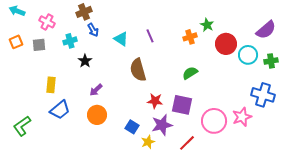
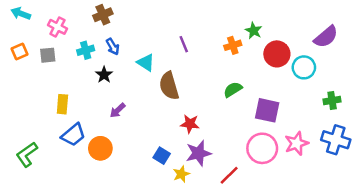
blue arrow: (93, 30) -> (113, 47), moved
cyan triangle: (121, 39) -> (146, 63), moved
green cross: (271, 61) -> (332, 101), moved
blue cross: (263, 95) -> (336, 140), moved
purple square: (182, 105) -> (267, 110), moved
orange circle: (97, 115) -> (100, 148), moved

